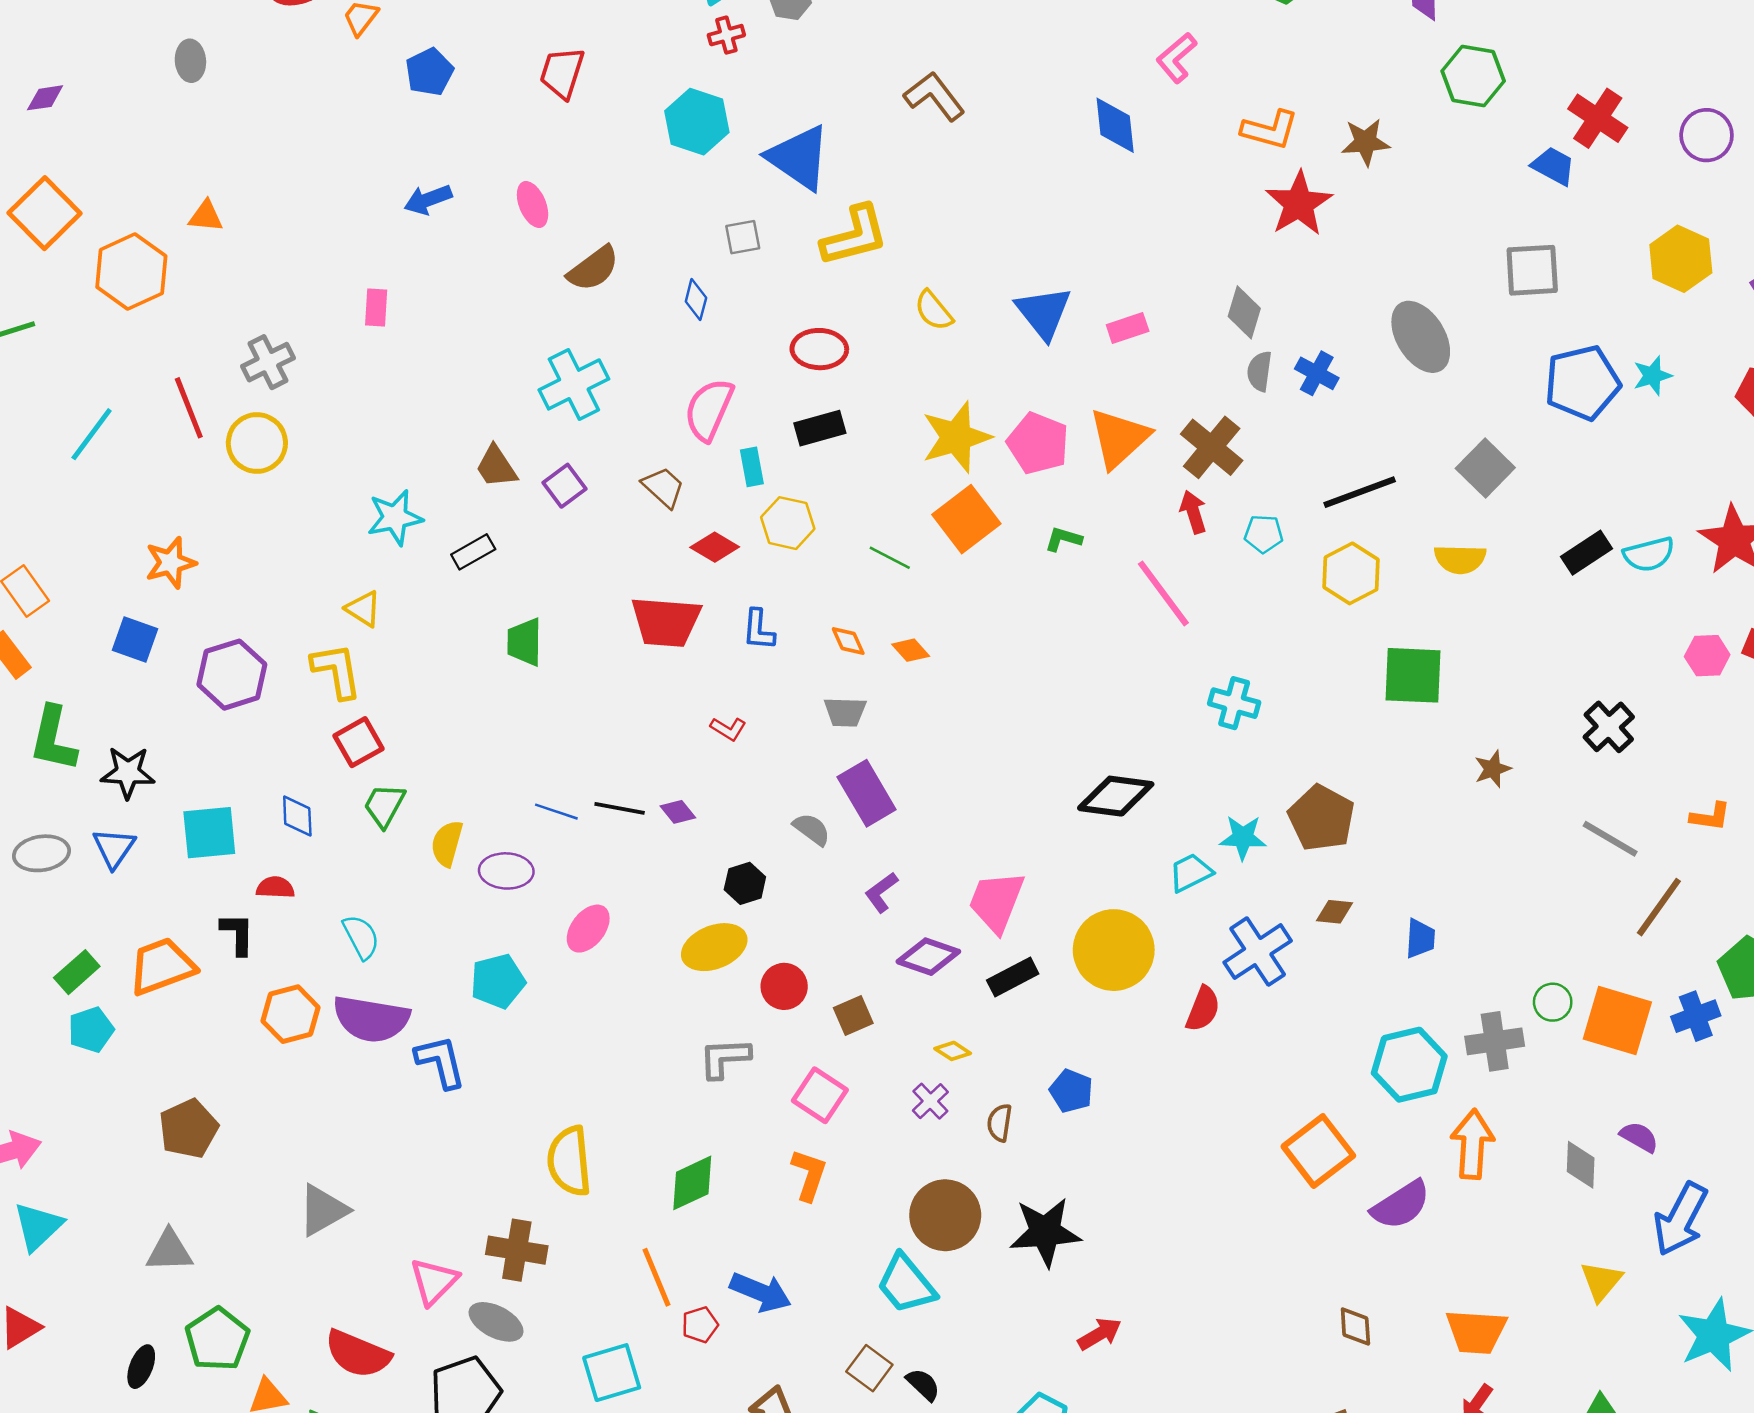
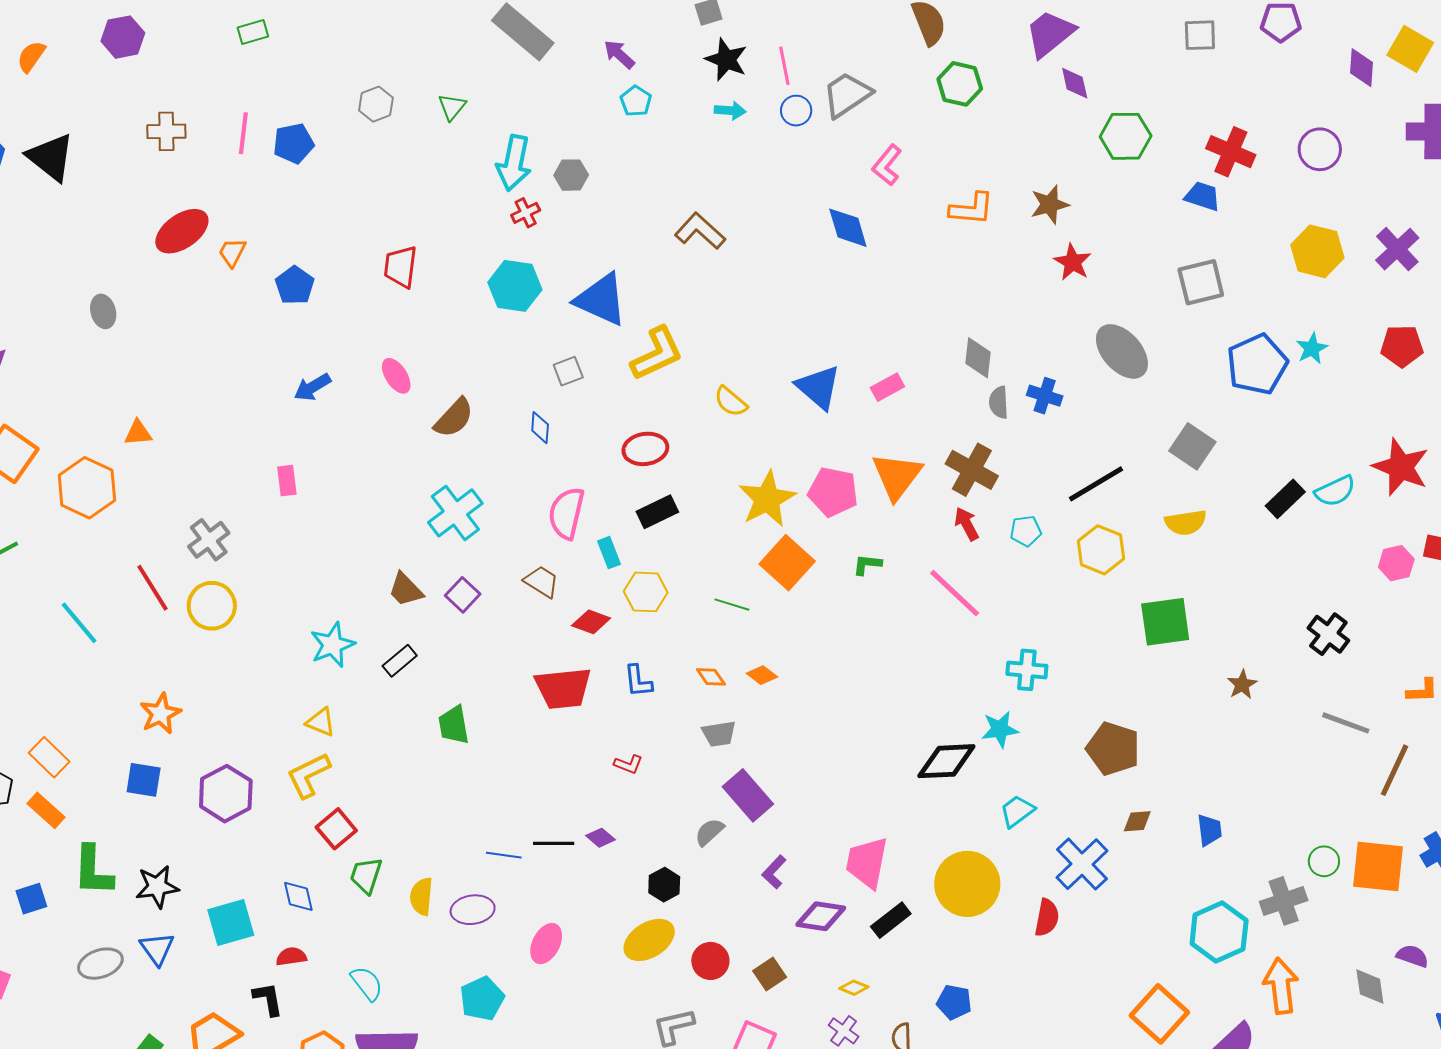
red star: (1299, 204) -> (1073, 262), moved, size x0.7
cyan line: (92, 434) -> (79, 623), turned -66
yellow L-shape: (337, 671) -> (308, 775), turned -96
gray semicircle: (812, 829) -> (709, 832), turned -68
cyan star: (1243, 837) -> (1000, 729), moved

